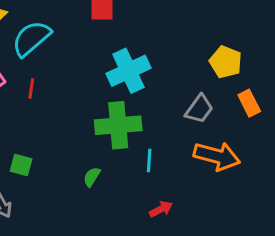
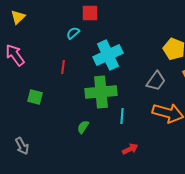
cyan semicircle: (31, 38) -> (73, 33), moved, size x0.5
red line: (31, 88) -> (63, 67), moved
green square: (21, 165) -> (35, 97), moved

